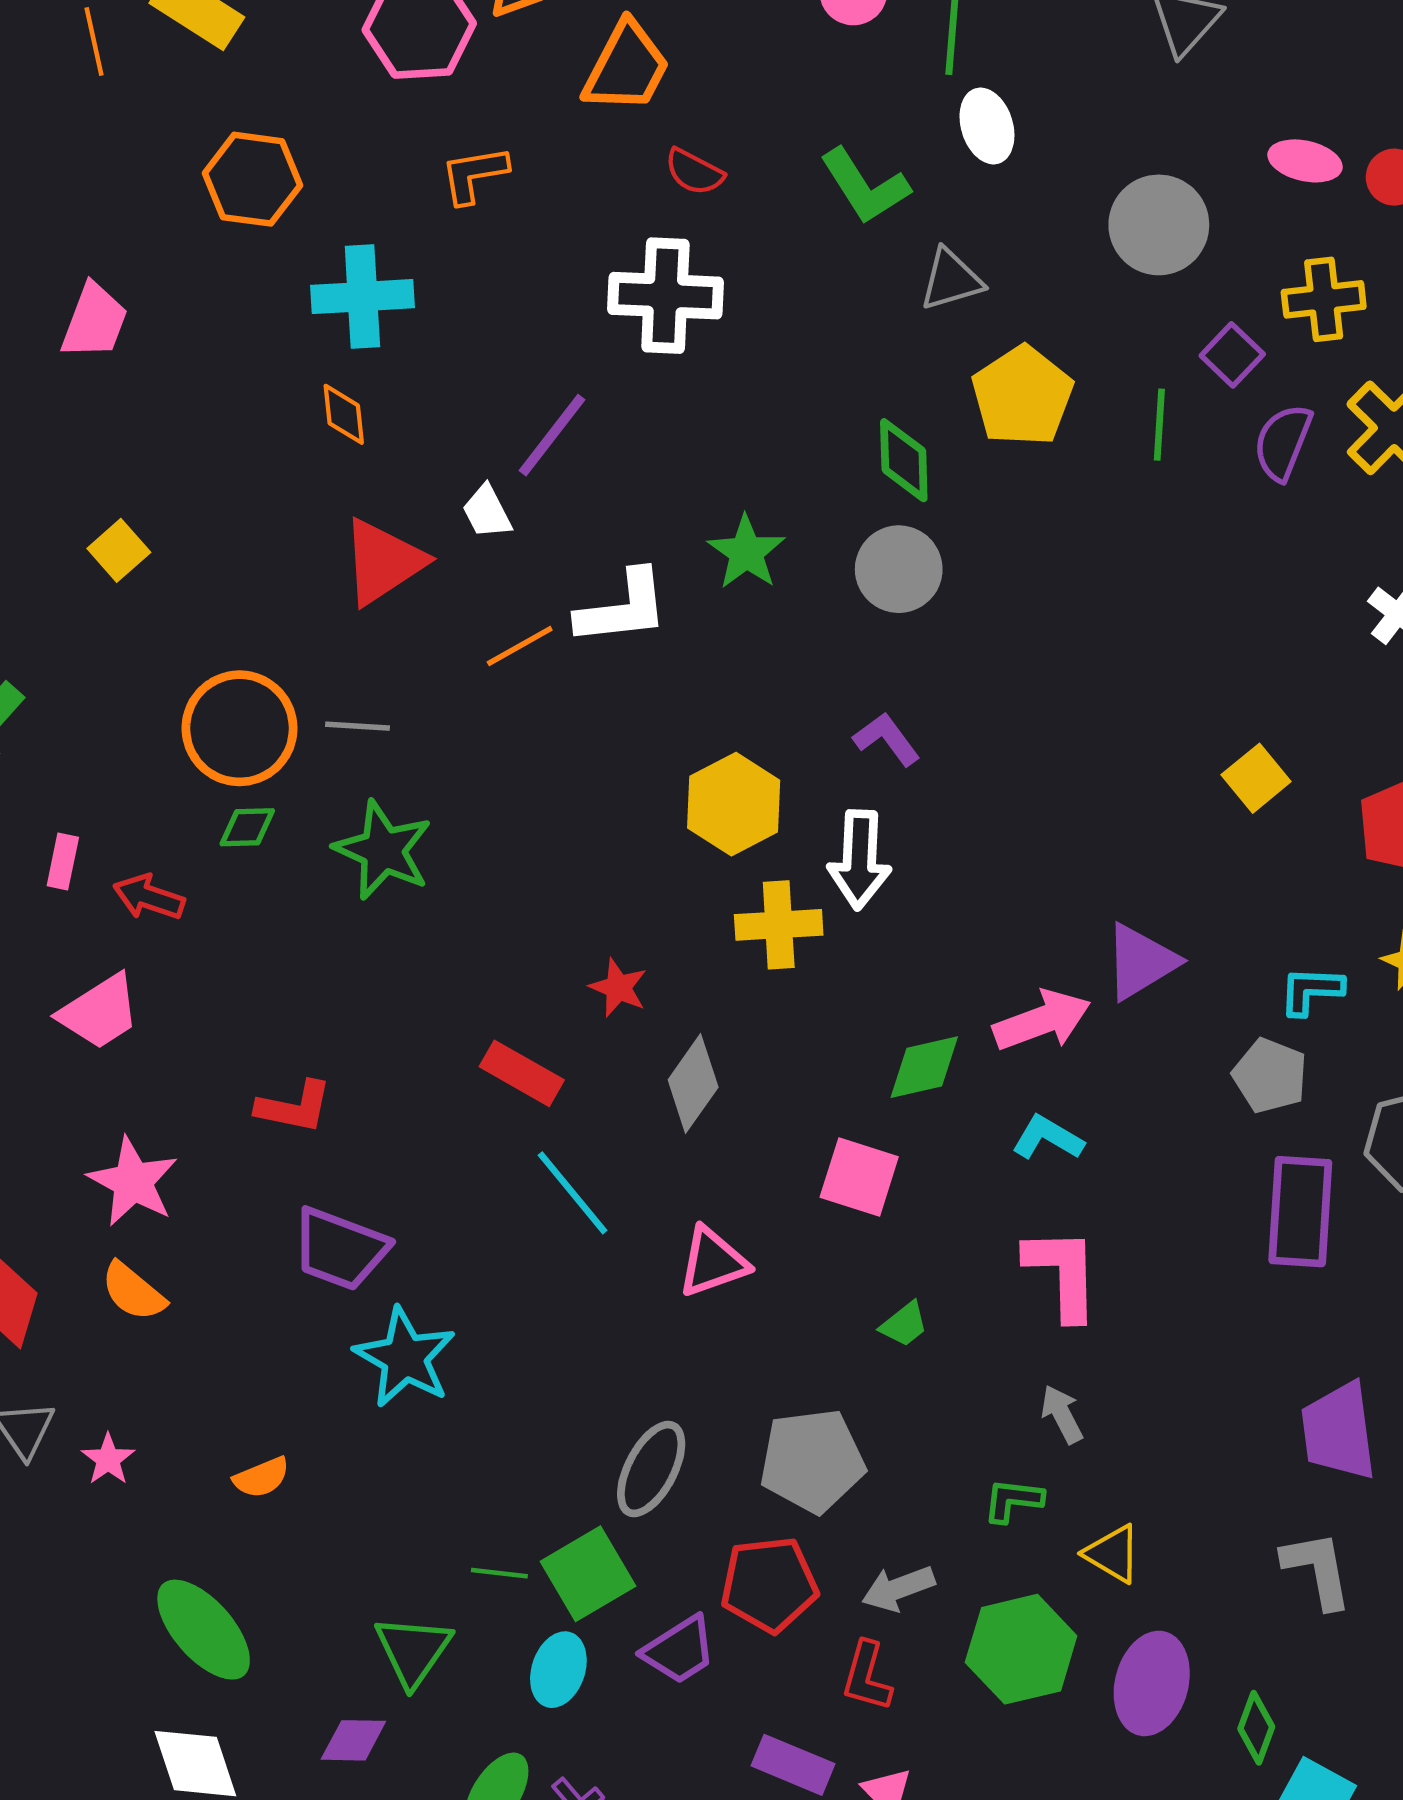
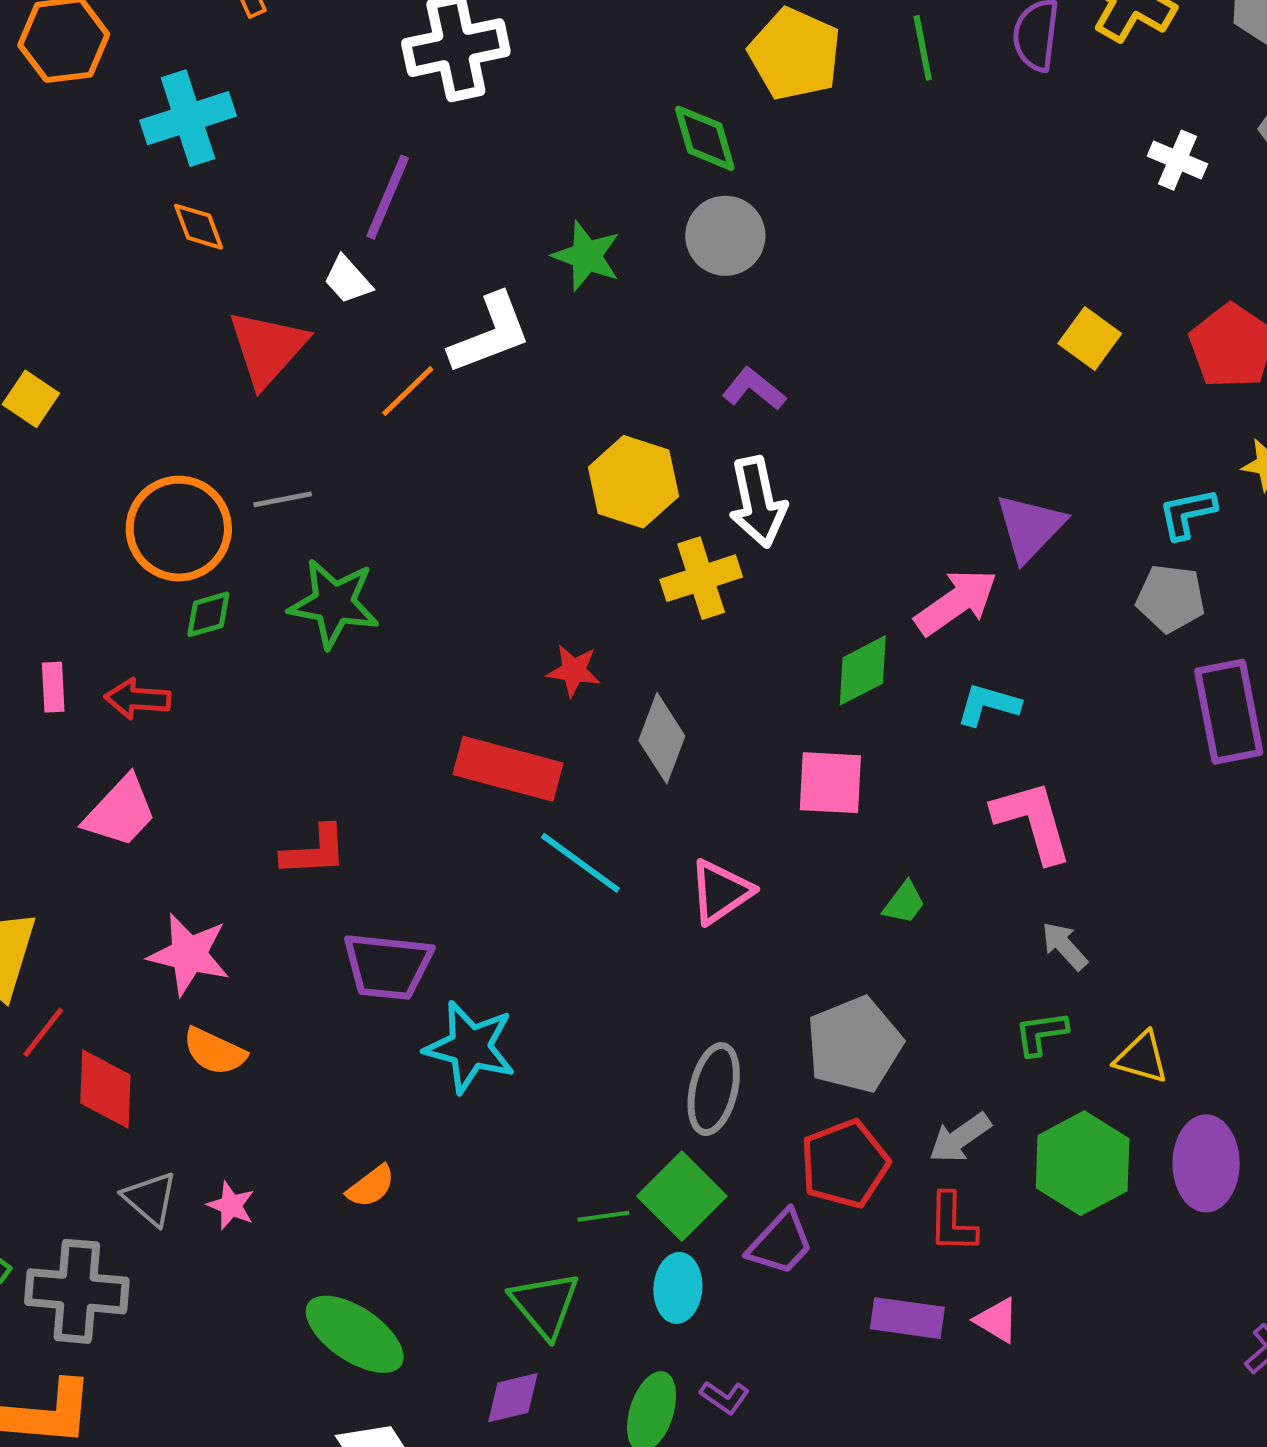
red rectangle: (522, 1073) -> (508, 769), size x1.4

